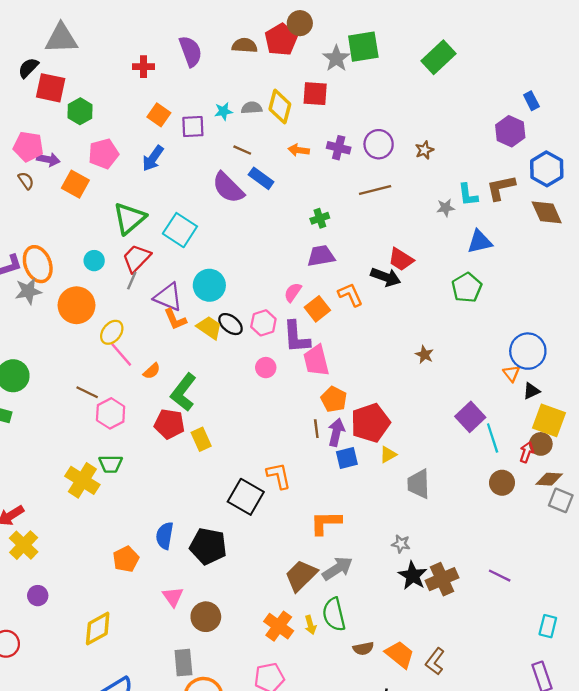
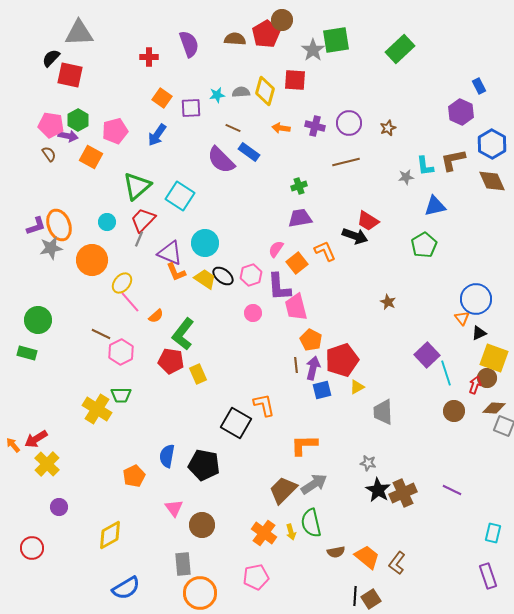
green hexagon: (80, 111) -> (78, 120), moved

